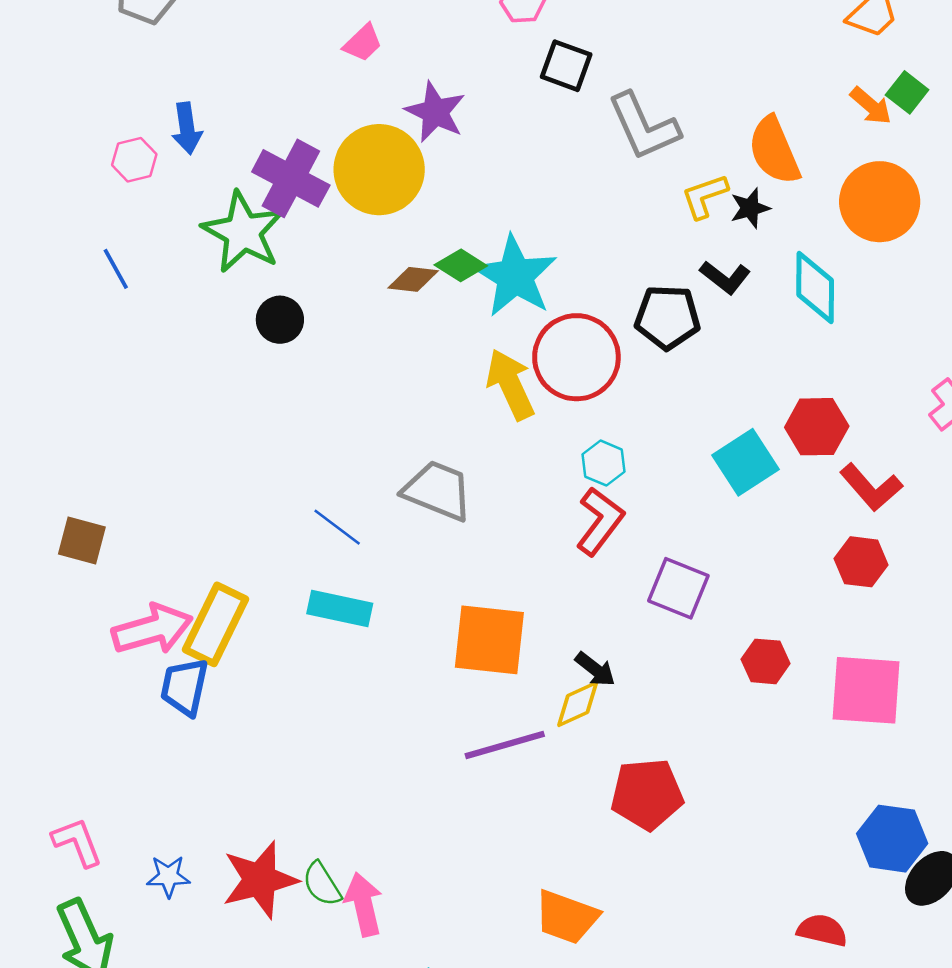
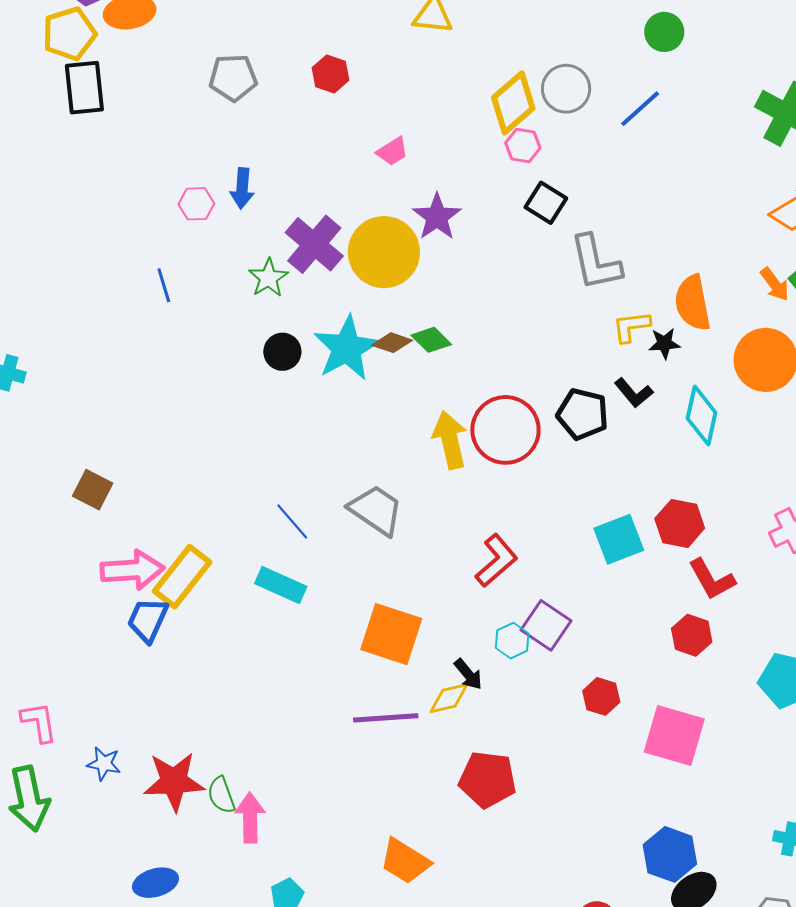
green star: (243, 232) -> (268, 278), size x0.6
cyan star: (515, 276) -> (347, 348), moved
cyan hexagon: (603, 463) -> (512, 641), moved

